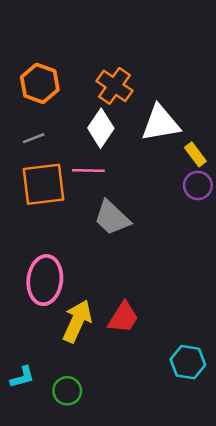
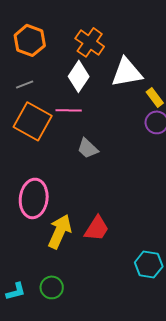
orange square: (44, 184) -> (33, 121), turned 36
gray trapezoid: (112, 218) -> (88, 148), size x0.7
cyan L-shape: (22, 377) -> (16, 291), moved

